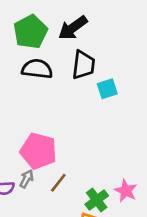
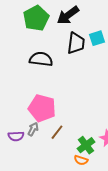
black semicircle: (37, 69) -> (41, 59), moved
cyan square: (107, 89) -> (97, 38), moved

